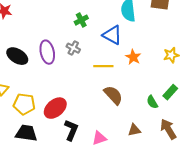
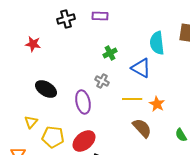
purple ellipse: (47, 52) -> (83, 102), moved
orange star: (133, 57) -> (157, 104), moved

